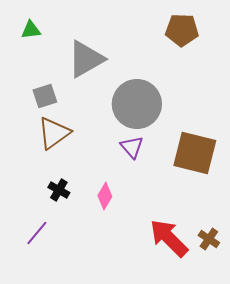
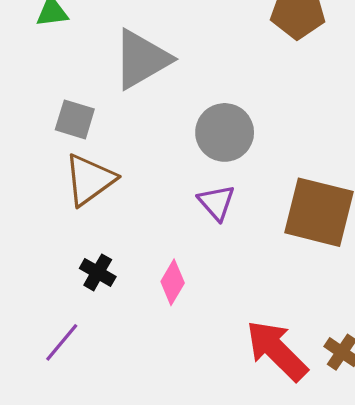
gray square: (45, 96) -> (75, 119), turned 35
gray circle: (137, 104) -> (225, 132), size x0.7

